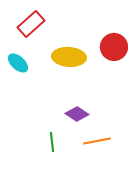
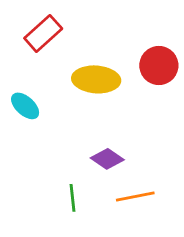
cyan ellipse: (18, 63) -> (25, 106), moved

